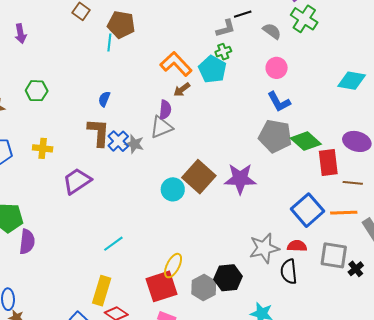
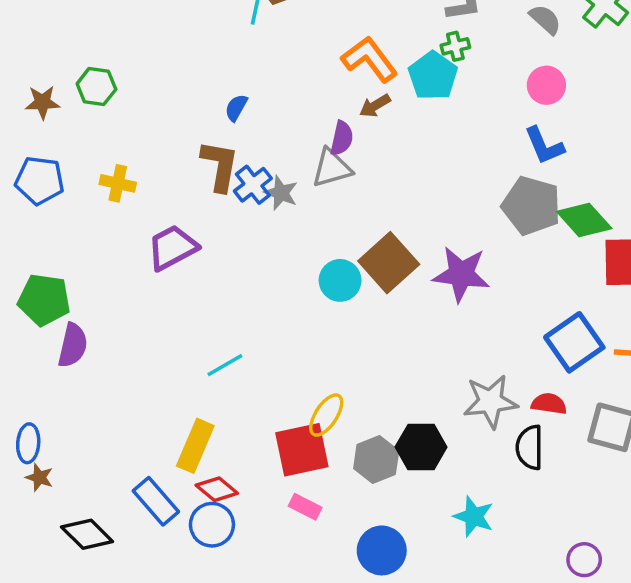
green hexagon: (37, 91) -> (96, 87), moved

